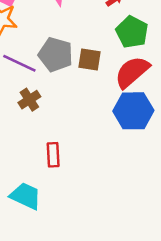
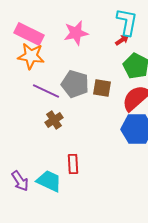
cyan trapezoid: (26, 196) -> (49, 181), moved

